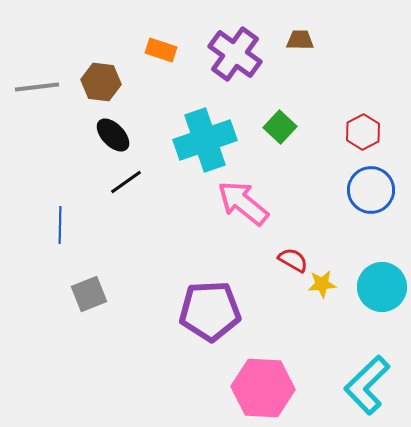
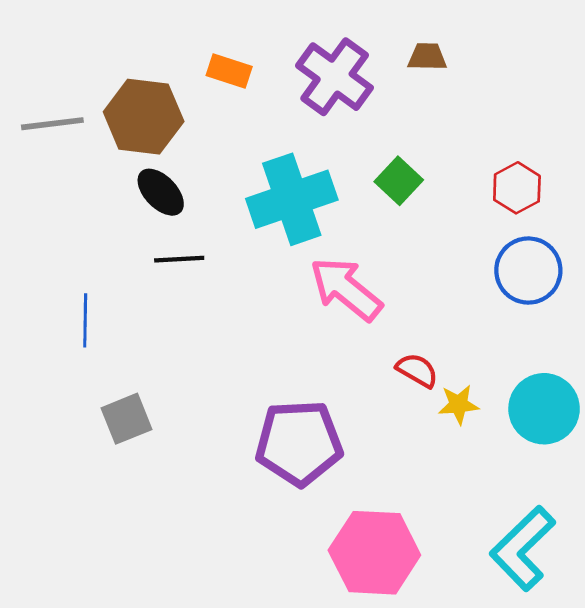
brown hexagon: (101, 82) -> (144, 117), size x1.4
black line: (126, 182) -> (179, 259), turned 32

